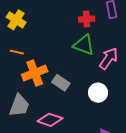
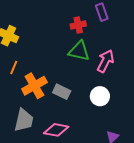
orange line: (17, 52) -> (14, 68), turned -72

